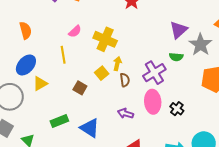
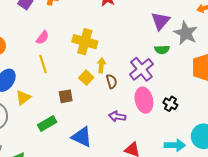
pink semicircle: (75, 31) -> (43, 38), moved
brown square: (80, 88) -> (66, 96), turned -32
green rectangle: (59, 121) -> (47, 123), moved

